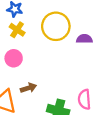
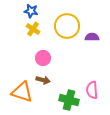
pink circle: (14, 58) -> (43, 58), moved
brown arrow: (28, 88) -> (43, 80), turned 32

